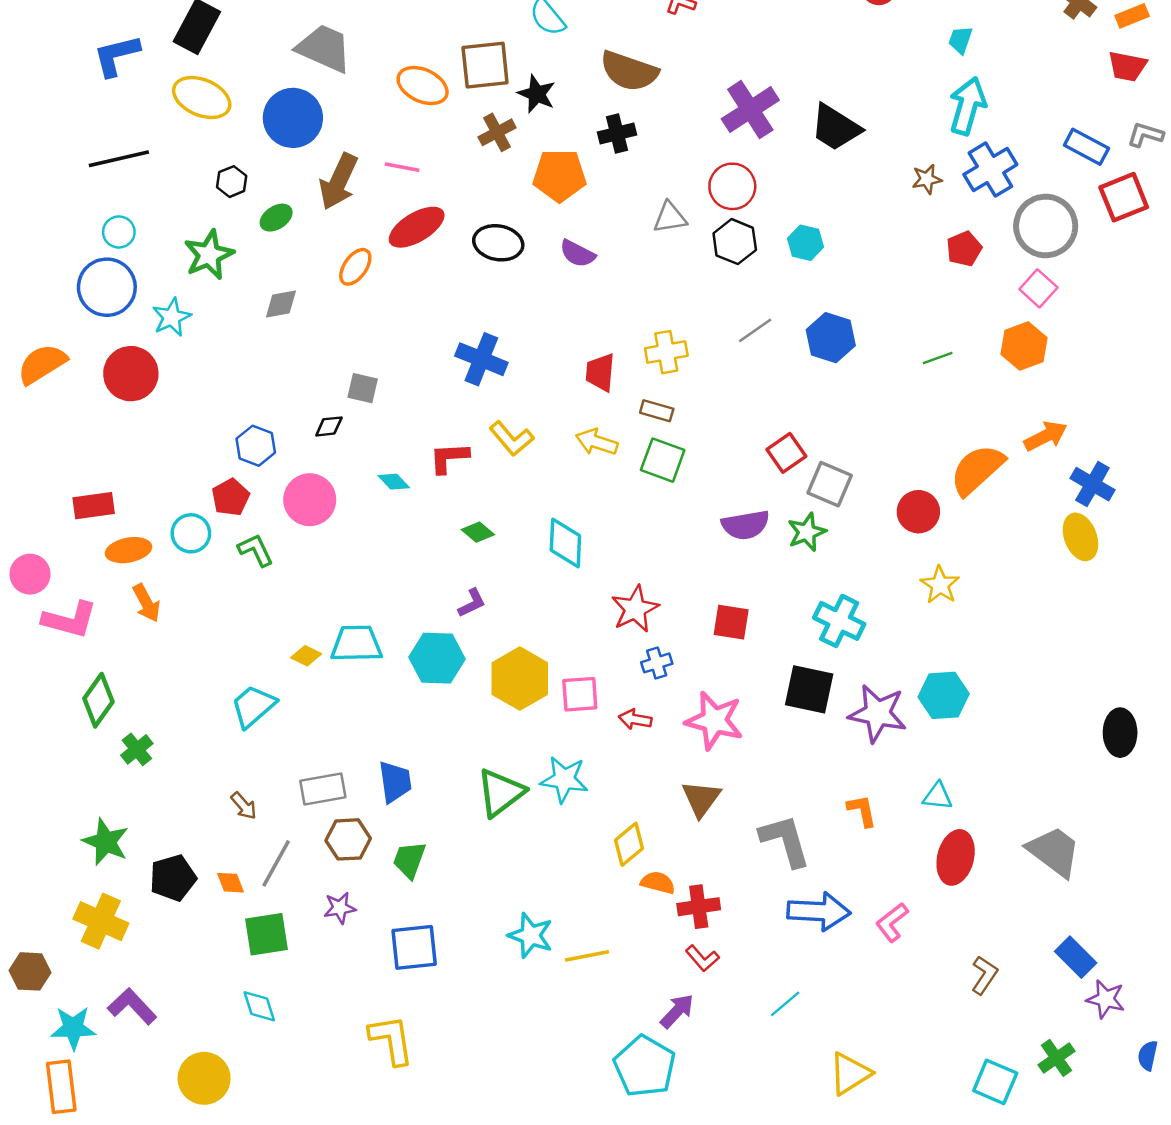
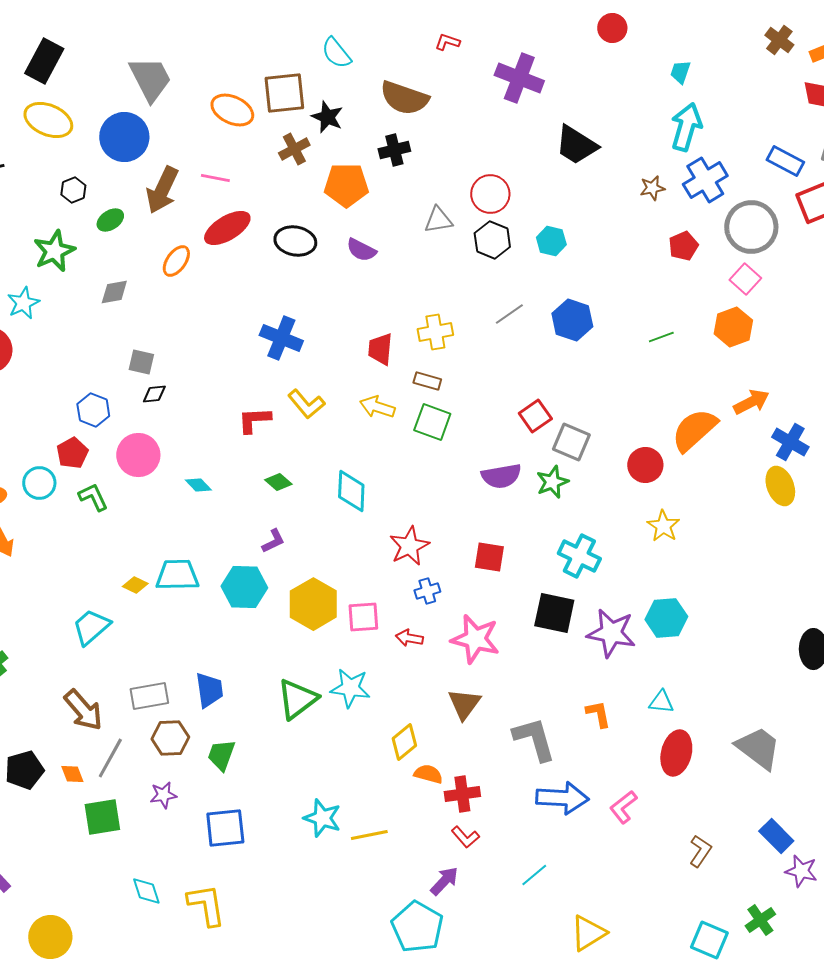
gray trapezoid: (324, 48) -> (150, 79), turned 39
purple cross: (750, 110) -> (519, 78), moved, turned -36
gray square: (363, 388) -> (141, 362), moved
cyan diamond: (394, 482) -> (198, 485), moved
brown arrow: (244, 806) -> (83, 710), size x1.8
cyan diamond: (259, 1006) -> (146, 891), moved

